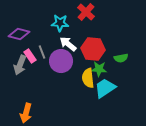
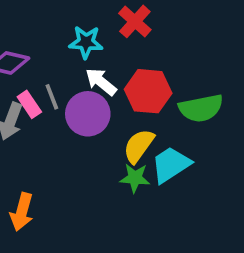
green semicircle: (121, 58) -> (201, 108), size x1.6
green star: (99, 69) -> (135, 178), moved
yellow semicircle: (88, 78) -> (139, 146), turned 42

